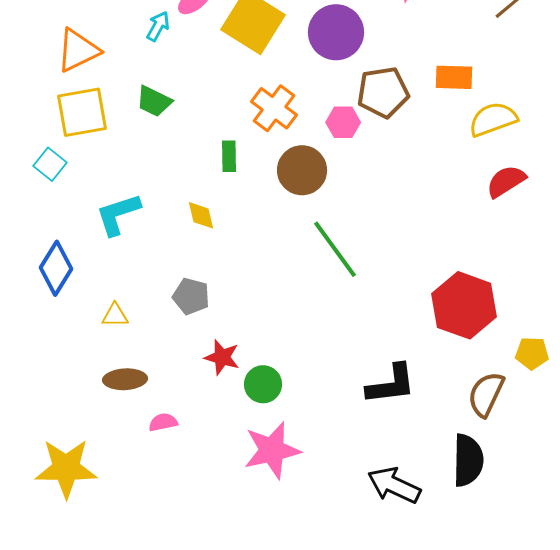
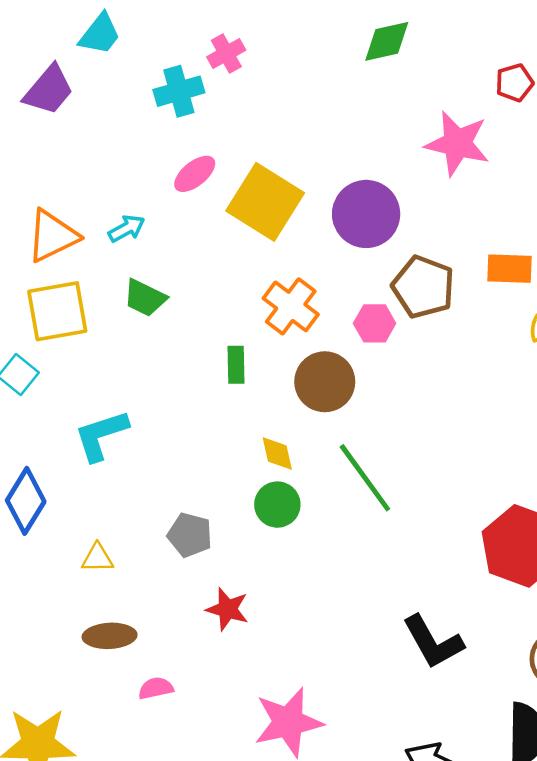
cyan arrow: (158, 26) -> (127, 229), moved, turned 32
brown pentagon: (383, 92) -> (423, 287), turned 30
yellow diamond: (201, 215) -> (277, 453), moved
green circle: (263, 384) -> (277, 505), moved
black L-shape: (391, 384) -> (433, 642), turned 68

